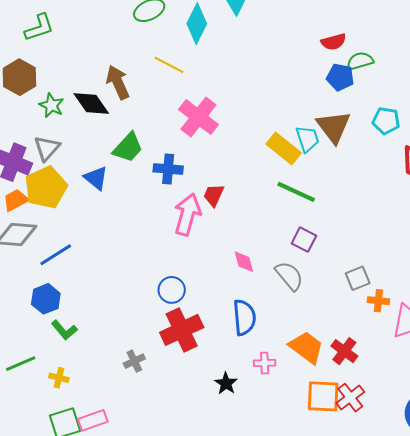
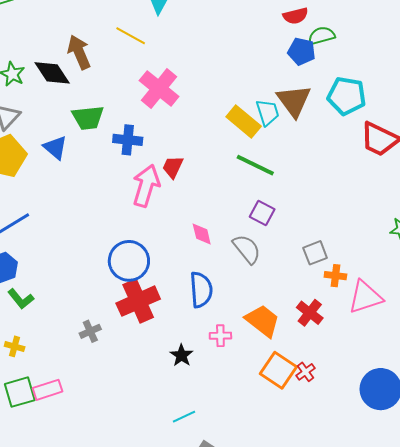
cyan pentagon: (386, 121) -> (347, 96), size x1.4
green trapezoid: (128, 148) -> (88, 118), turned 40
blue circle: (172, 290) -> (129, 261), size x1.5
red cross: (344, 351) -> (310, 313), moved
orange square: (323, 396) -> (278, 370), turned 30
red cross: (350, 398) -> (305, 372), size x0.7

